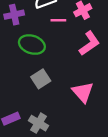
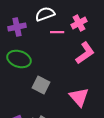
green ellipse: (32, 45) -> (19, 59), moved
gray square: (41, 79) -> (41, 85), turned -30

